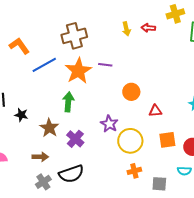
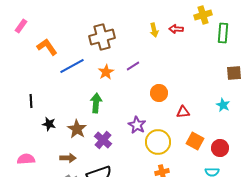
purple line: (105, 65) -> (133, 66), turned -40
orange star: (78, 71) -> (106, 72), size x0.6
black star: (21, 115) -> (49, 124), moved
orange square: (167, 140) -> (195, 141), turned 36

